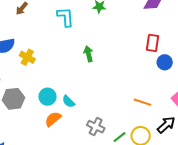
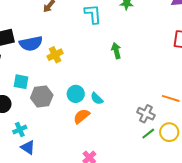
yellow cross: (27, 57) -> (55, 55), turned 35
gray cross: (96, 127) -> (146, 114), moved

